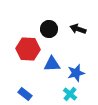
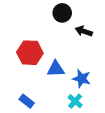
black circle: (49, 29) -> (62, 13), moved
blue star: (76, 73) -> (82, 79), turned 30

